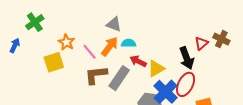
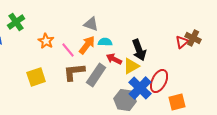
red triangle: (201, 43) -> (182, 42), moved
black arrow: (187, 58) -> (139, 50), moved
yellow square: (54, 62) -> (36, 77), moved

